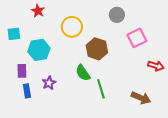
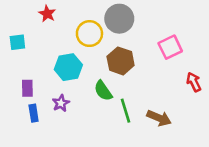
gray circle: (117, 15) -> (119, 19), moved, size x1.5
cyan hexagon: (39, 50) -> (68, 67), moved
red arrow: (156, 66) -> (194, 82), turned -133
brown arrow: (141, 98) -> (159, 118), moved

